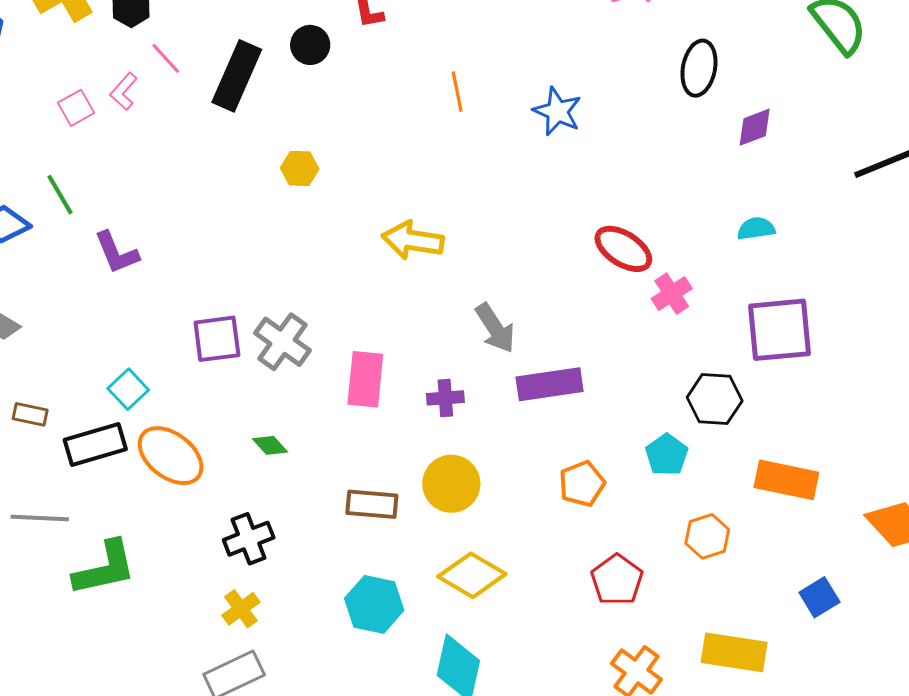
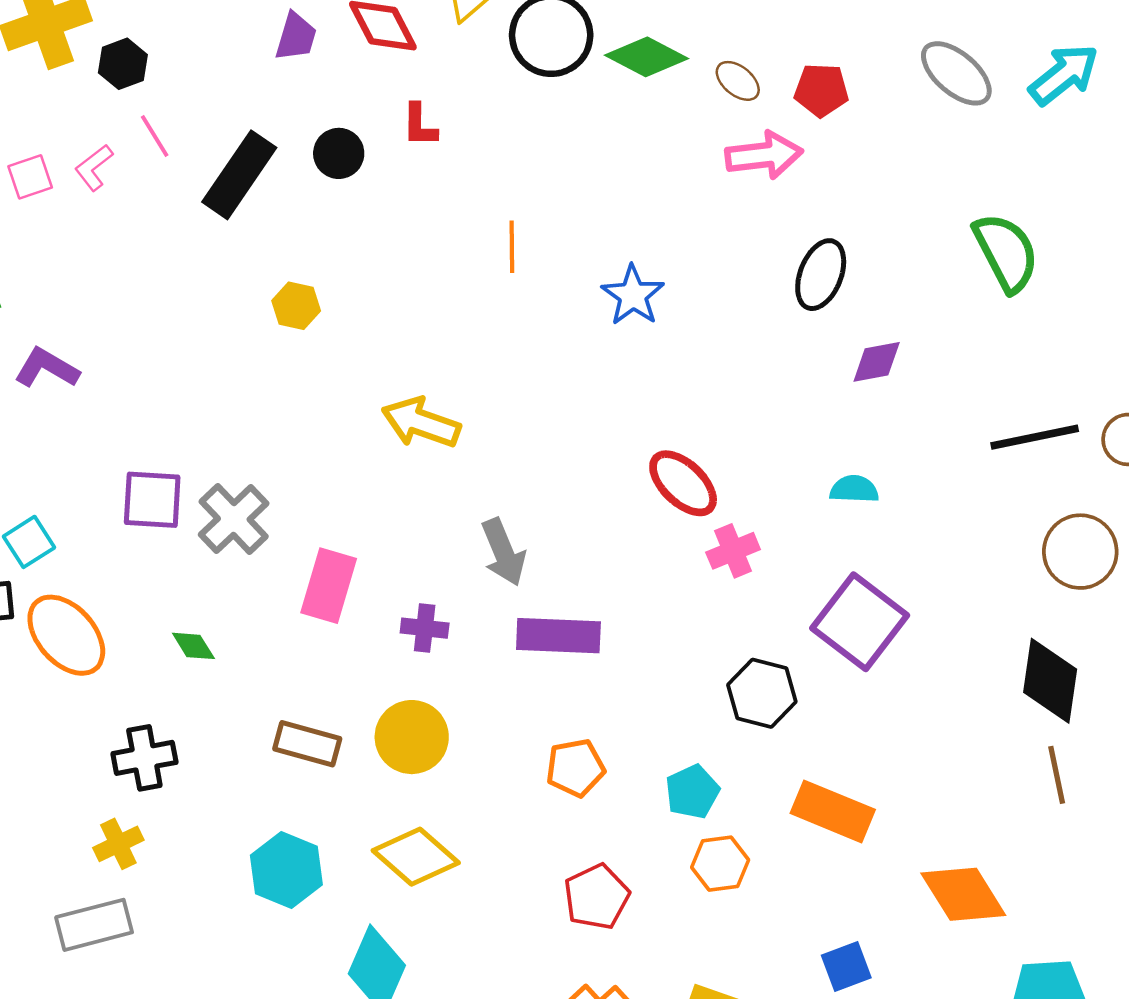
purple L-shape: (117, 253) -> (47, 368), turned 132
purple square: (780, 330) -> (860, 622), turned 32
cyan pentagon: (667, 455) -> (692, 792), moved

